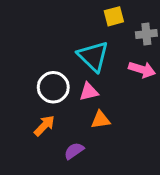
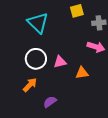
cyan triangle: (93, 56) -> (38, 23), moved
orange triangle: (101, 120) -> (82, 73), moved

